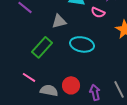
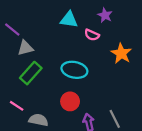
gray triangle: (59, 21) -> (25, 48), moved
red circle: (71, 85) -> (70, 101), moved

